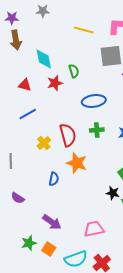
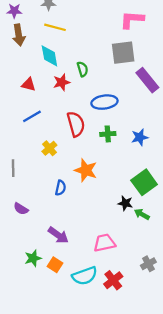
yellow line: (84, 30) -> (55, 27), moved
red semicircle: (68, 135) -> (76, 124), moved

